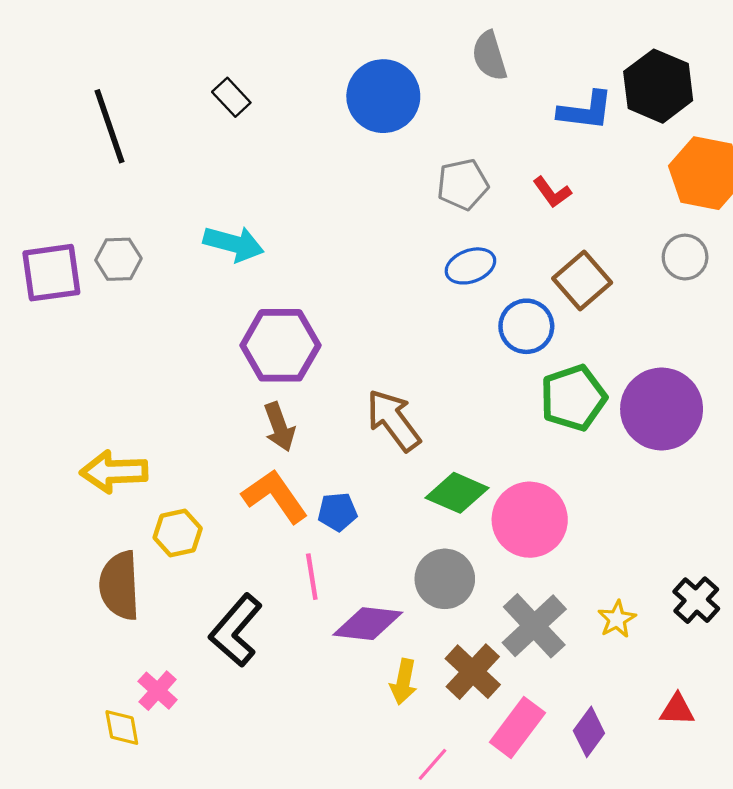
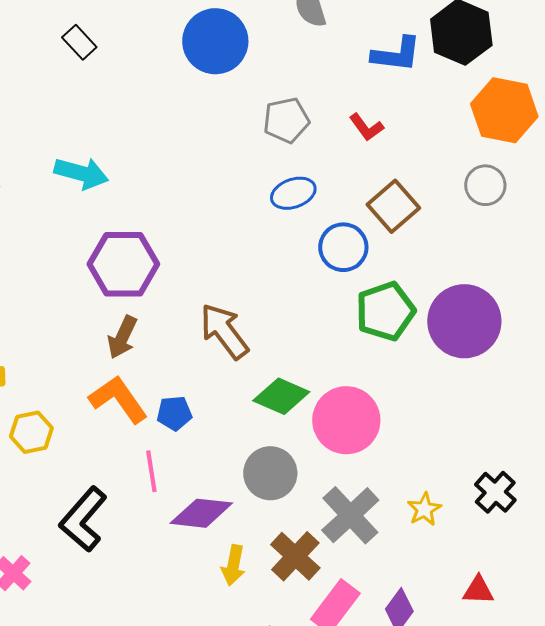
brown arrow: (279, 427) -> (122, 337), turned 45

